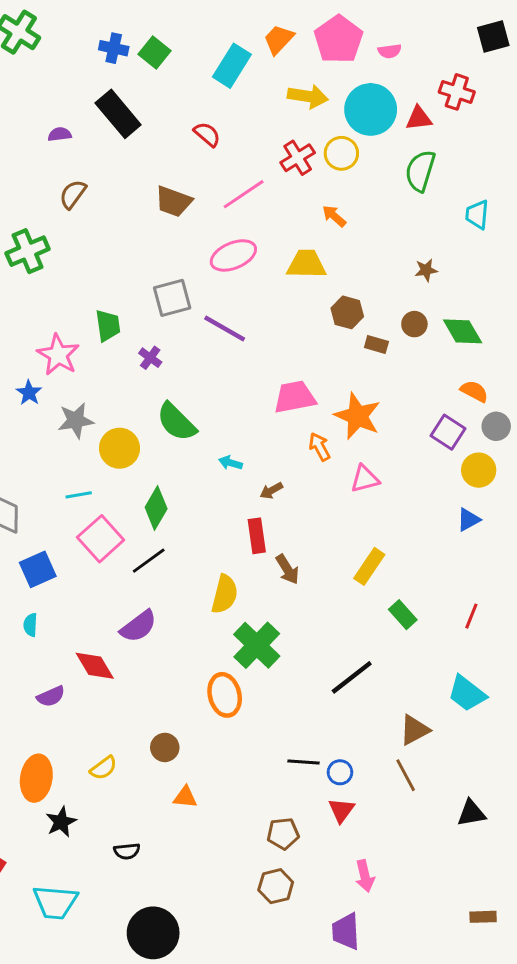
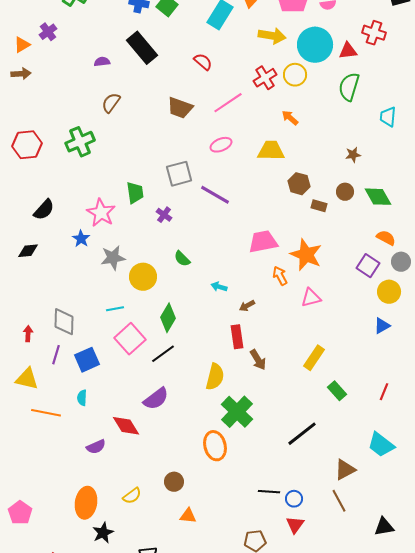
pink ellipse: (233, 255) -> (221, 145), size x0.7
green semicircle: (176, 422) -> (182, 259), size x0.6

